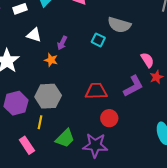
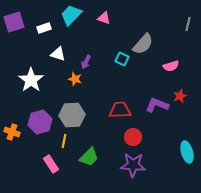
gray semicircle: (119, 25) -> (143, 44), turned -65
pink semicircle: (147, 60) -> (171, 66), moved, turned 105
purple L-shape: (133, 86) -> (157, 105), turned -130
purple star: (95, 145) -> (133, 165), moved

